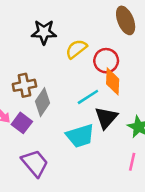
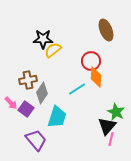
yellow semicircle: (76, 49) -> (53, 50), moved
black triangle: (106, 118) -> (107, 126), moved
cyan trapezoid: (80, 136) -> (57, 117), moved, turned -55

